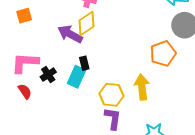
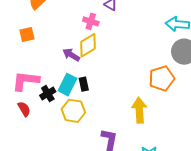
purple arrow: (70, 34) -> (71, 55), size x0.7
cyan rectangle: (77, 77) -> (67, 85), moved
yellow hexagon: (111, 95) -> (73, 111), moved

